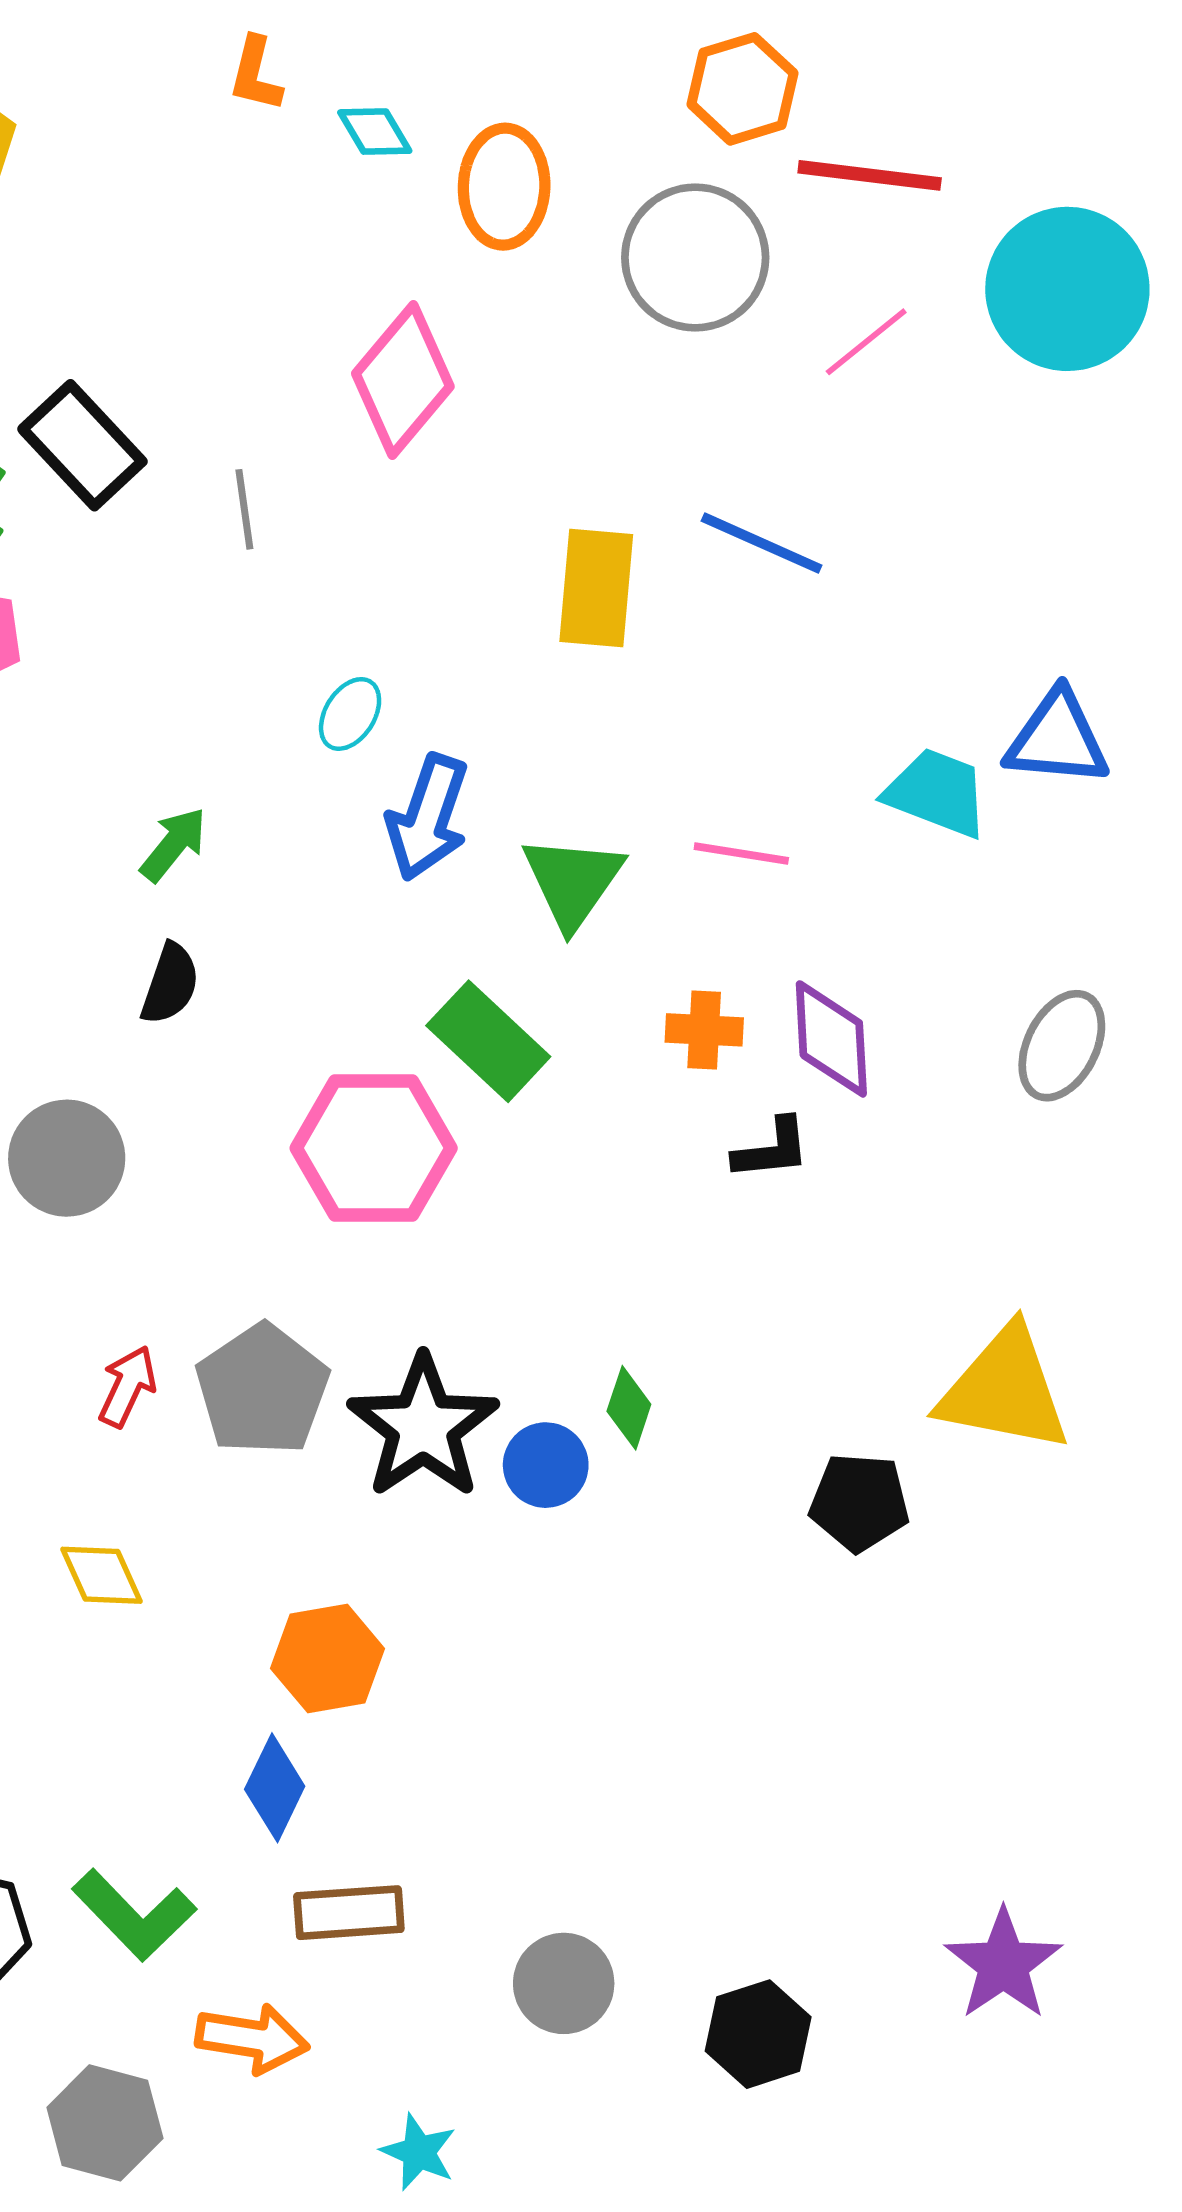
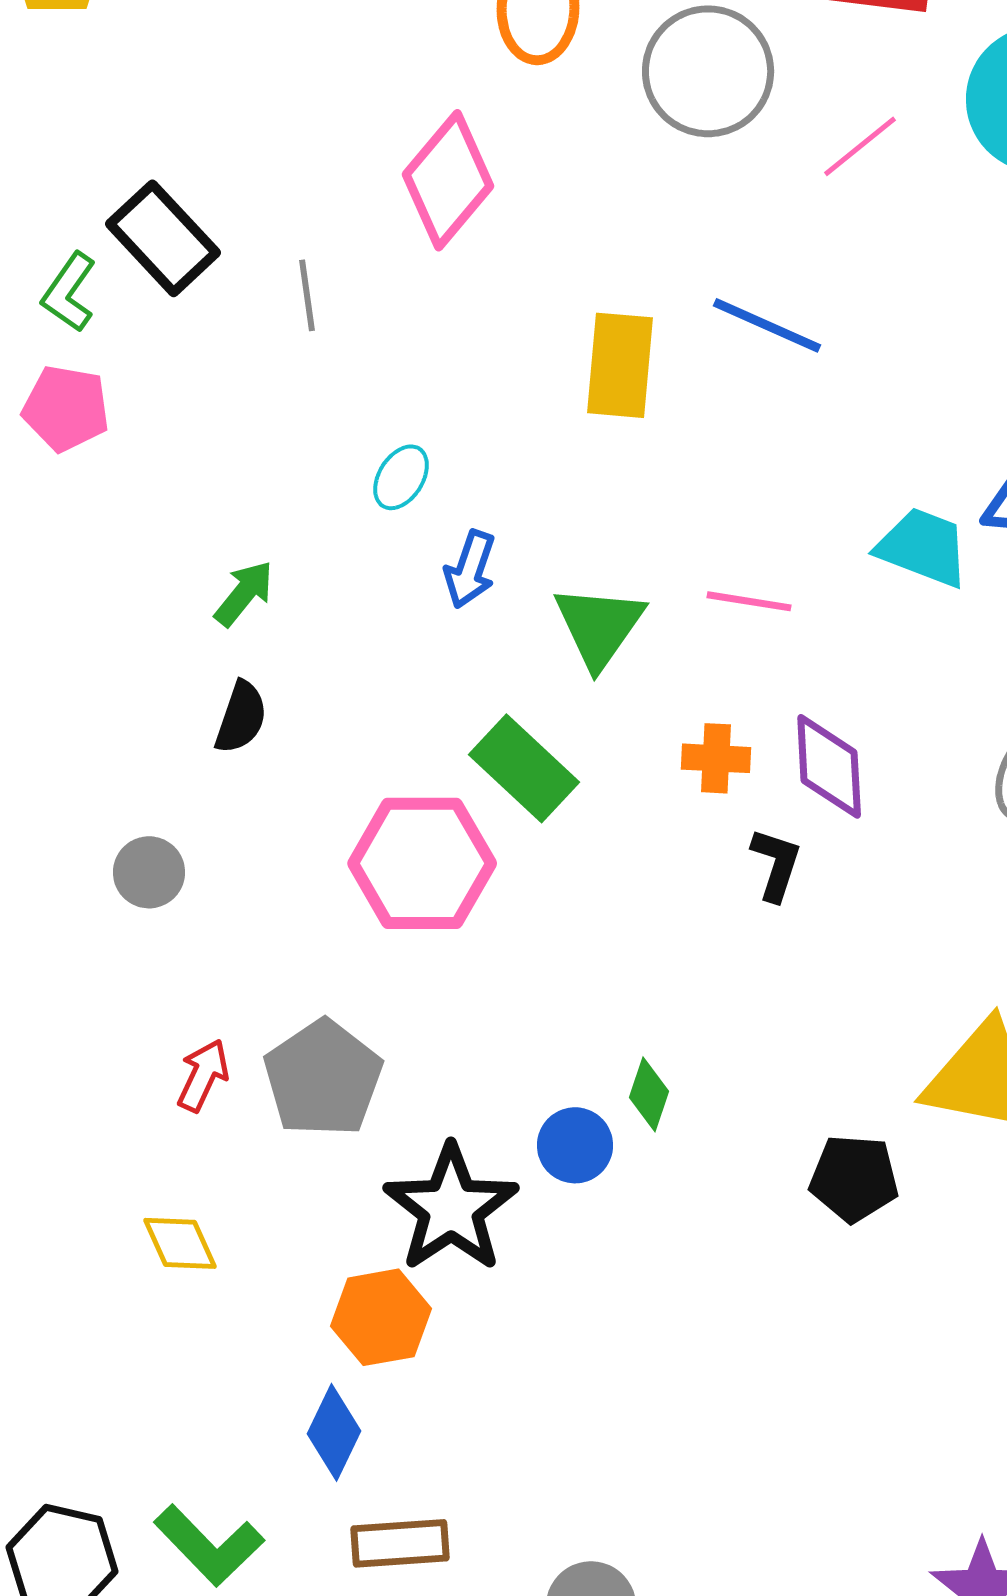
blue arrow: (428, 817) -> (470, 569), size x0.7
black L-shape: (772, 1149) -> (776, 864), turned -66
gray circle: (67, 1158) -> (149, 872), size x0.7
black star: (423, 1427) -> (451, 1208), moved

